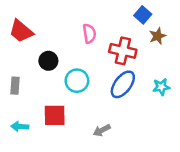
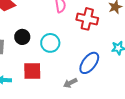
black circle: (48, 61) -> (22, 37), moved
blue ellipse: (123, 84) -> (89, 63), moved

